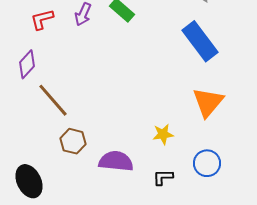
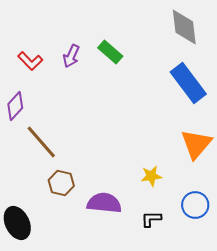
red L-shape: (42, 19) -> (30, 61), turned -120

